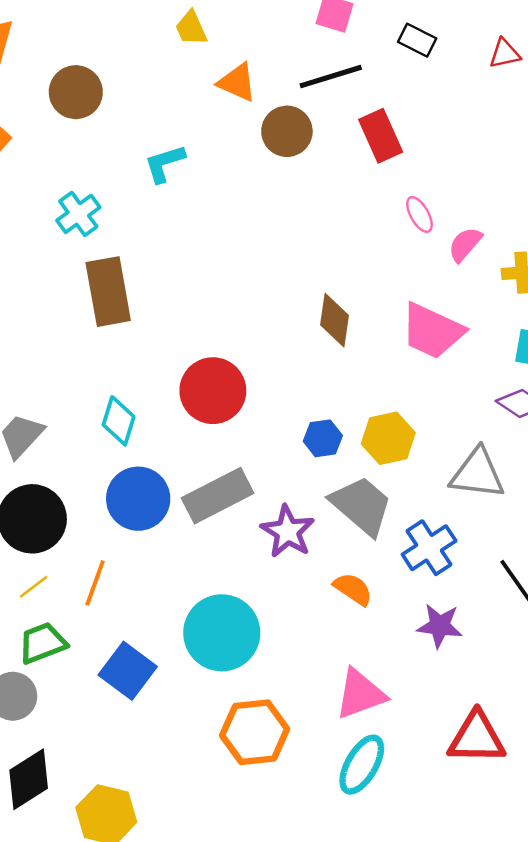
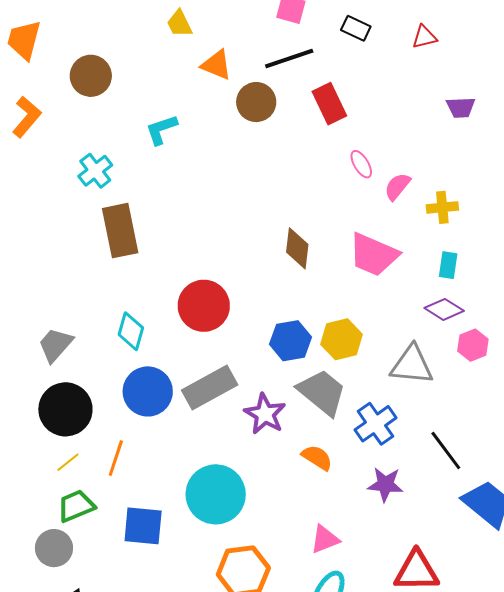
blue hexagon: (323, 438) -> (290, 341), size x1.4
blue square: (128, 671) -> (143, 526), turned -30
pink triangle: (360, 694) -> (325, 539), size x0.7

